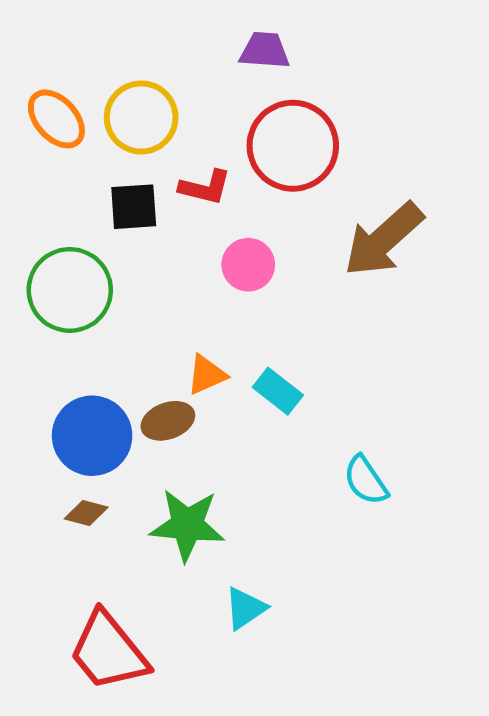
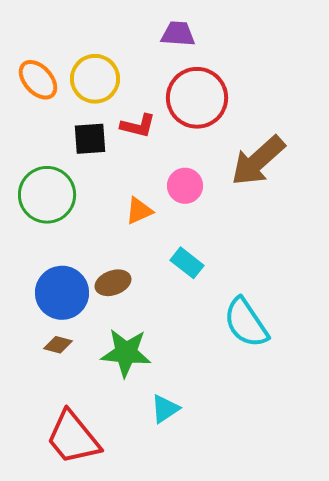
pink circle: (248, 265) -> (185, 186), moved
orange triangle: (207, 375) -> (139, 211), moved
cyan semicircle: (366, 480) -> (246, 323), size x1.5

